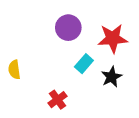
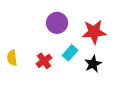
red cross: (57, 100) -> (44, 61), moved

